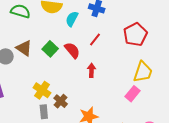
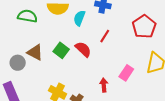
red arrow: (91, 70) -> (104, 85), moved
pink rectangle: (132, 94) -> (126, 73), moved

